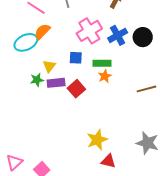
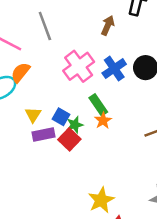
blue square: (76, 58) -> (61, 117), moved, turned 32
green rectangle: (102, 63) -> (98, 105), turned 60
green star: (37, 80) -> (75, 125), moved

